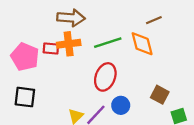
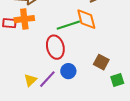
green line: (108, 43) -> (68, 25), moved
red ellipse: (105, 77) -> (55, 47), turned -35

